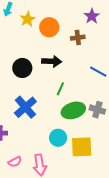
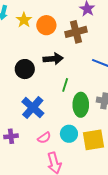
brown cross: (78, 38) -> (76, 32), size x1.5
green ellipse: (73, 110) -> (81, 105), turned -65
pink semicircle: (15, 162) -> (44, 138), moved

